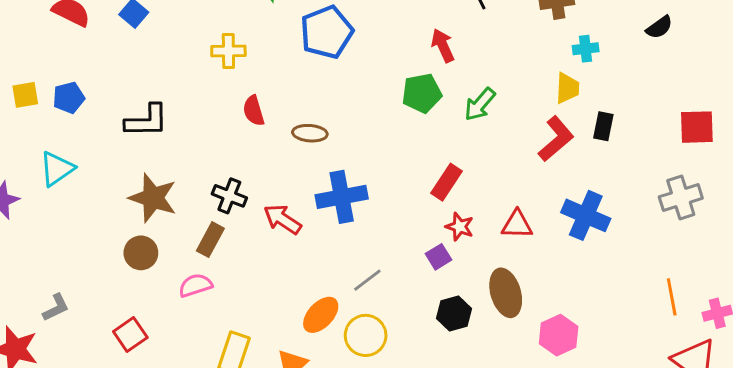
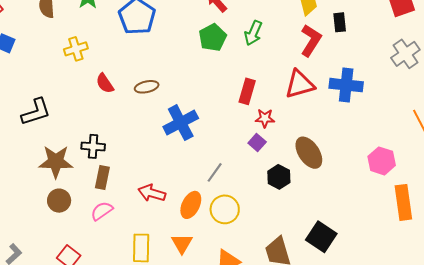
black cross: (229, 196) -> (93, 146), moved
red arrow: (282, 219) -> (152, 193), moved
red triangle: (517, 224) -> (300, 84), moved, size x1.4
pink hexagon: (559, 335) -> (382, 161), moved

